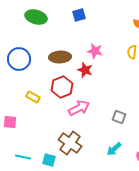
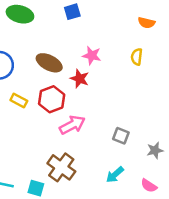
brown ellipse: (60, 57) -> (49, 63), turned 30
yellow rectangle: (33, 97) -> (19, 100), moved

